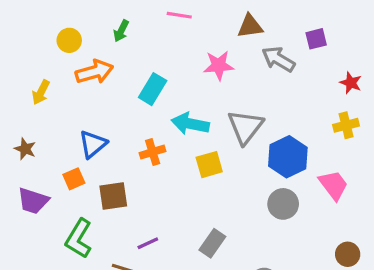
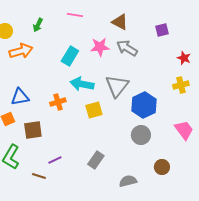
brown triangle: (250, 26) -> (120, 22), turned 36
gray arrow: (278, 59) -> (127, 48), moved
cyan rectangle: (153, 89) -> (70, 56), moved
blue triangle: (93, 144) -> (20, 97), turned 30
pink trapezoid: (333, 185) -> (184, 130), moved
brown circle: (348, 254) -> (162, 167), moved

